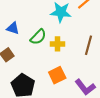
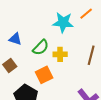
orange square: (57, 75) -> (44, 75), moved

